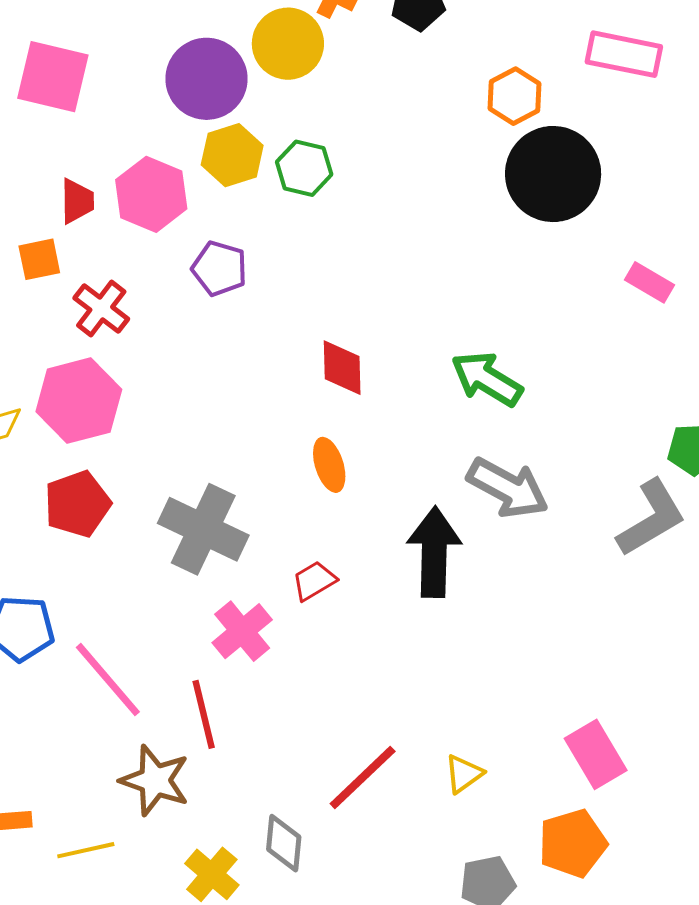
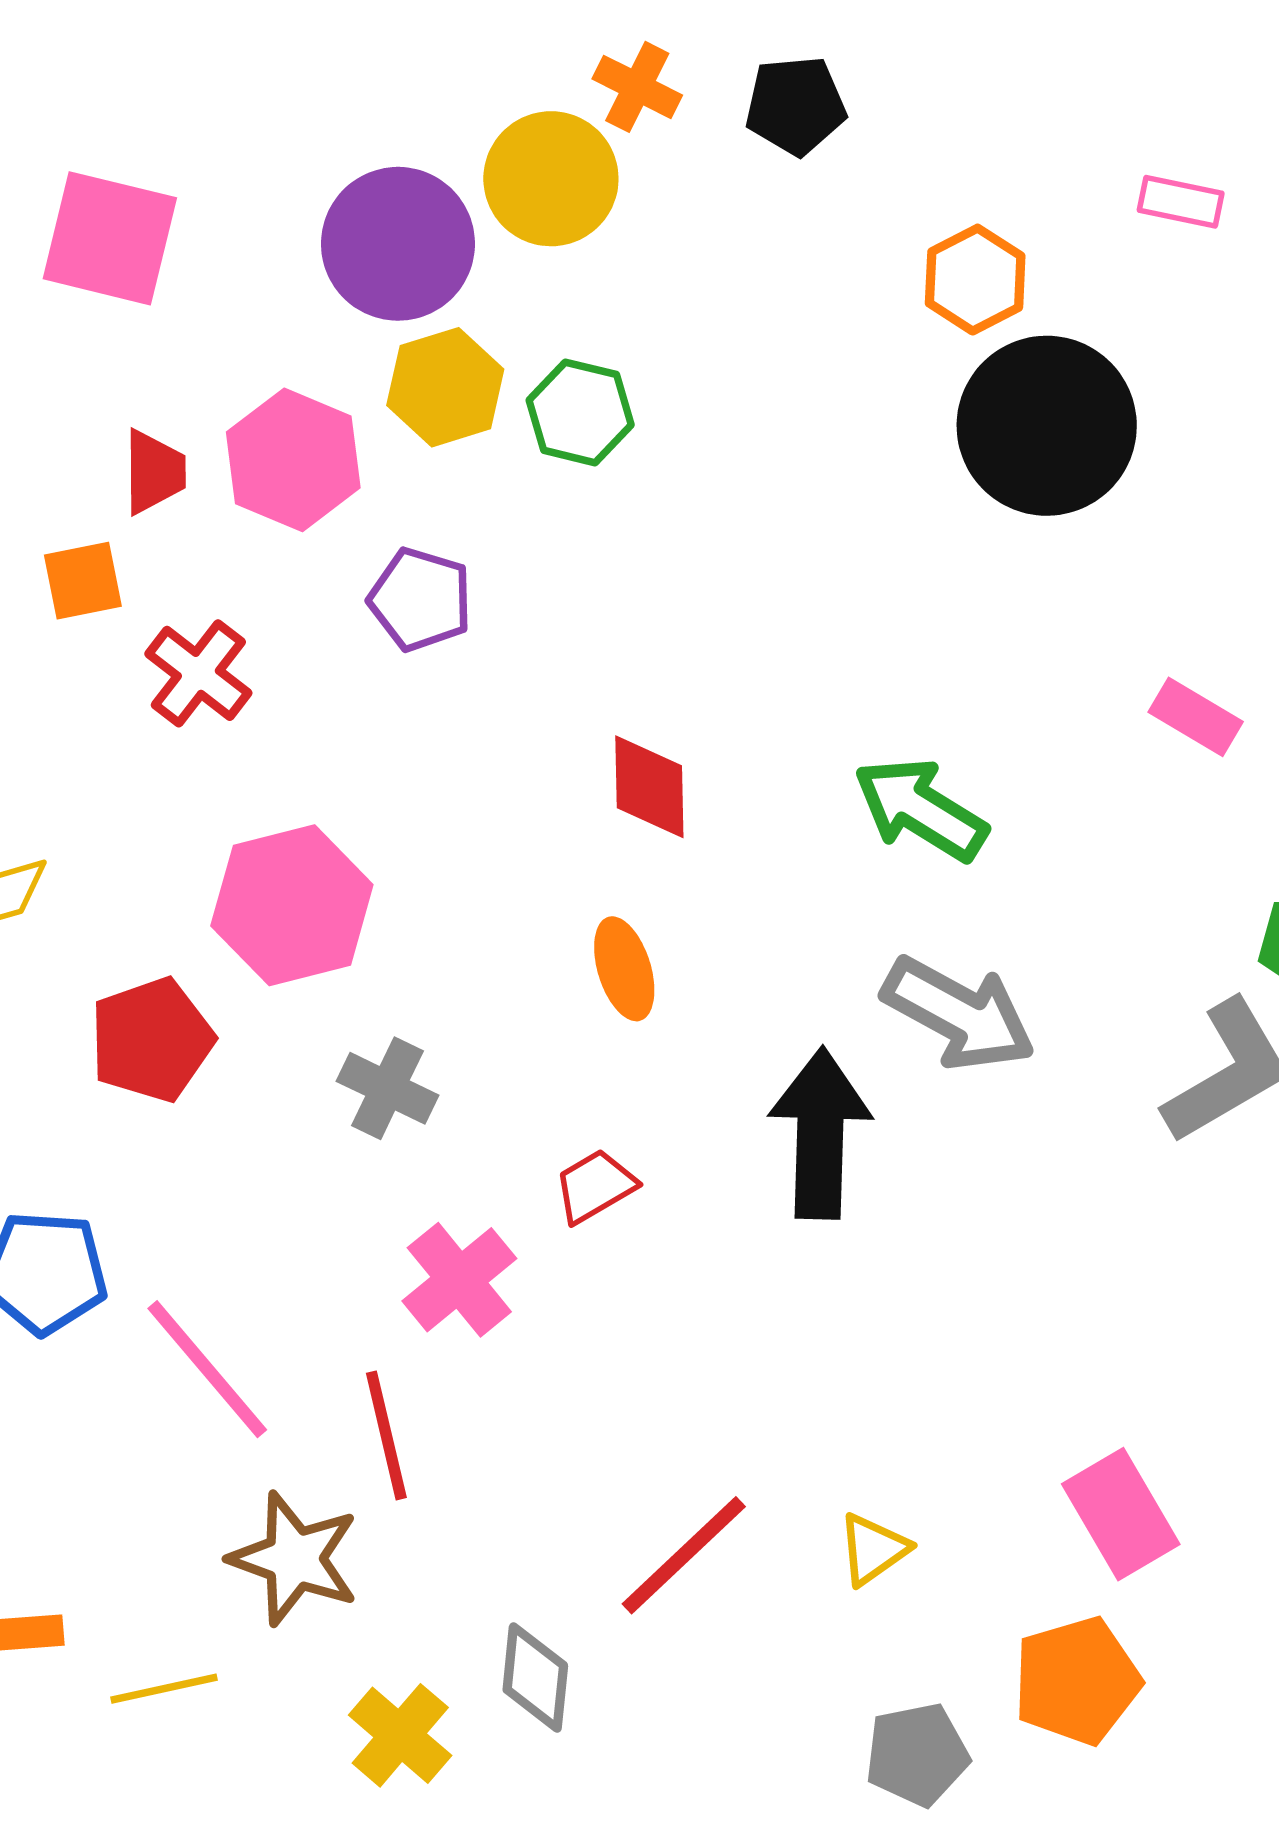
pink rectangle: (624, 54) -> (1181, 202), size x0.6
pink rectangle: (650, 282) -> (1196, 717), moved
pink hexagon: (79, 401) -> (292, 905), moved
gray cross: (203, 529) -> (387, 1088), size x0.6

